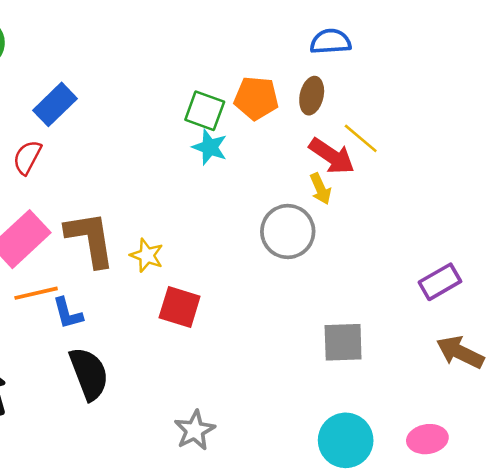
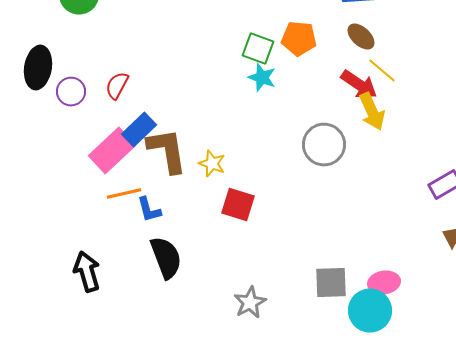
brown ellipse: (312, 96) -> (361, 37), moved, turned -60
blue rectangle: (55, 104) -> (139, 130), moved
yellow arrow: (320, 189) -> (372, 112), moved, size x1.5
gray square: (343, 342) -> (331, 283), moved
pink ellipse: (427, 439) -> (384, 283), moved

